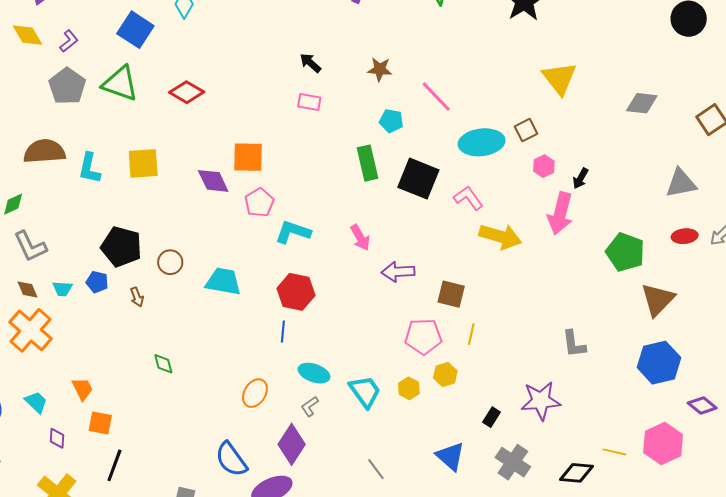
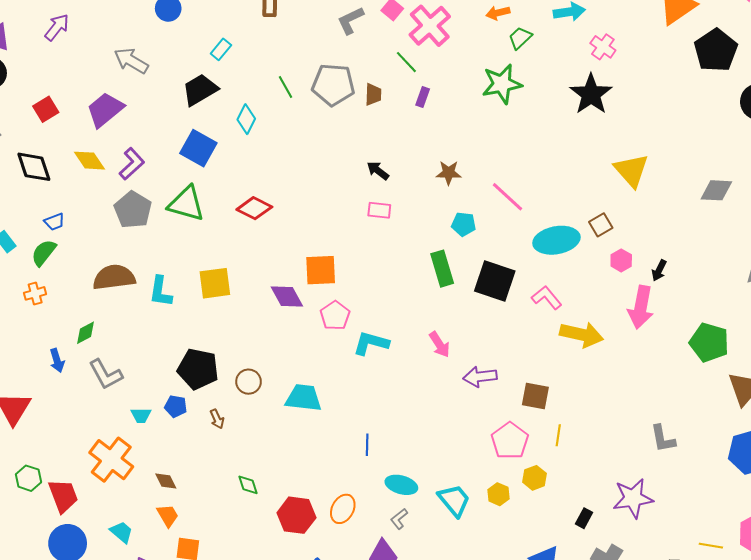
purple L-shape: (69, 41) -> (132, 164), size x1.4
brown diamond: (27, 289) -> (166, 481), moved
red hexagon: (296, 292) -> (296, 515), moved
pink pentagon: (423, 337) -> (510, 441), turned -30

